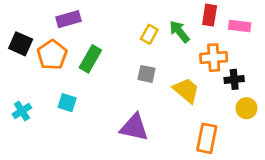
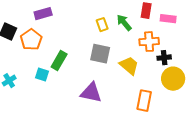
yellow rectangle: (149, 34) -> (102, 25), turned -48
green rectangle: (90, 59) -> (59, 61), moved
gray square: (147, 74) -> (100, 54), size x1.5
yellow circle: (246, 108) -> (173, 79), size x1.5

